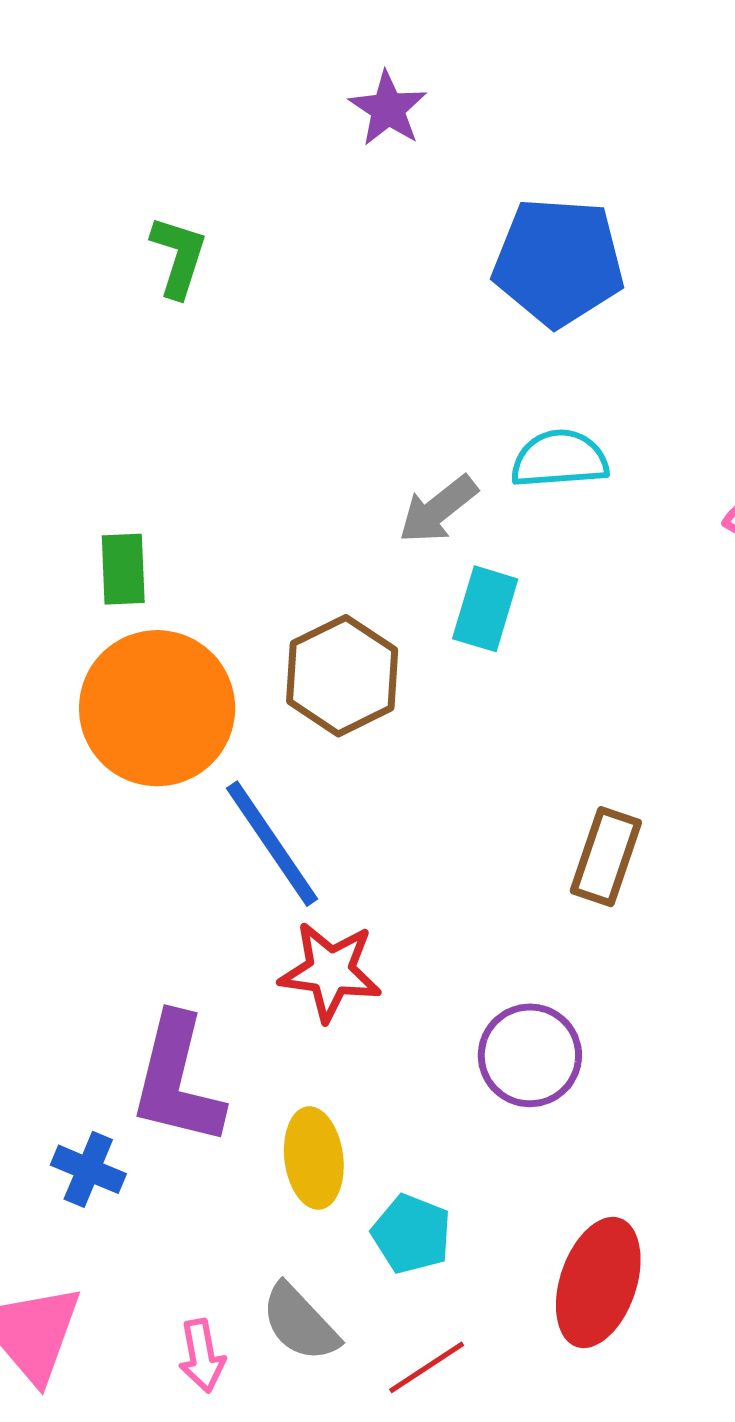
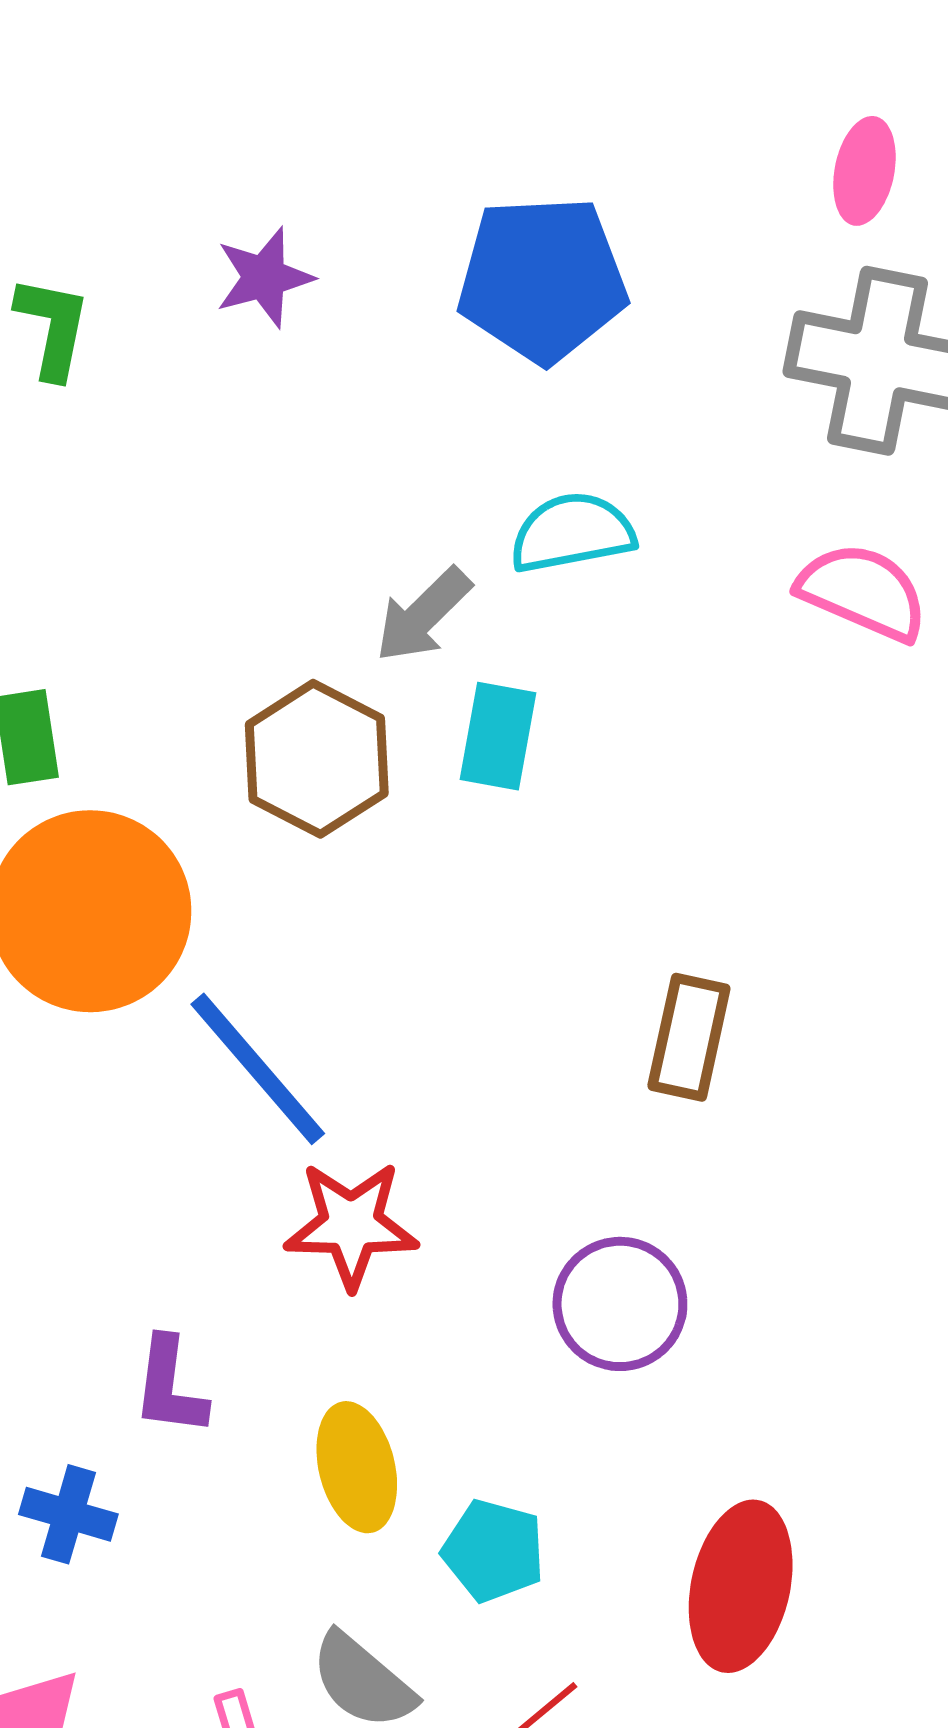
purple star: (388, 109) -> (264, 277), moved, turned 30
brown hexagon: (342, 676) -> (317, 759), moved
purple L-shape: (177, 1080) -> (170, 1386), size x0.6

